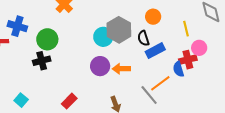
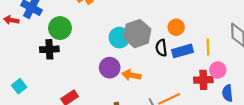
blue rectangle: (155, 51) -> (183, 51), moved
blue semicircle: (178, 69) -> (227, 93), moved

